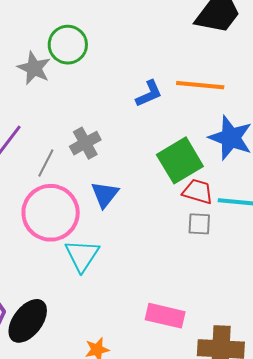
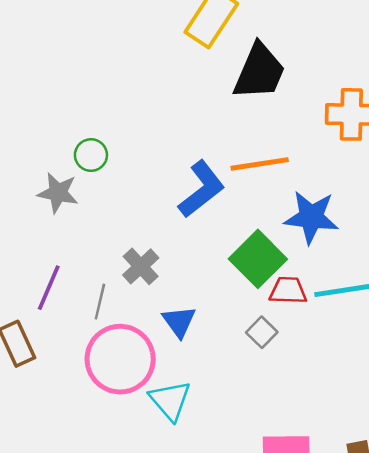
green circle: (68, 45) -> (91, 155), size x0.7
blue L-shape: (149, 94) -> (202, 189), size x1.6
gray square: (199, 224) -> (262, 332), moved, turned -35

